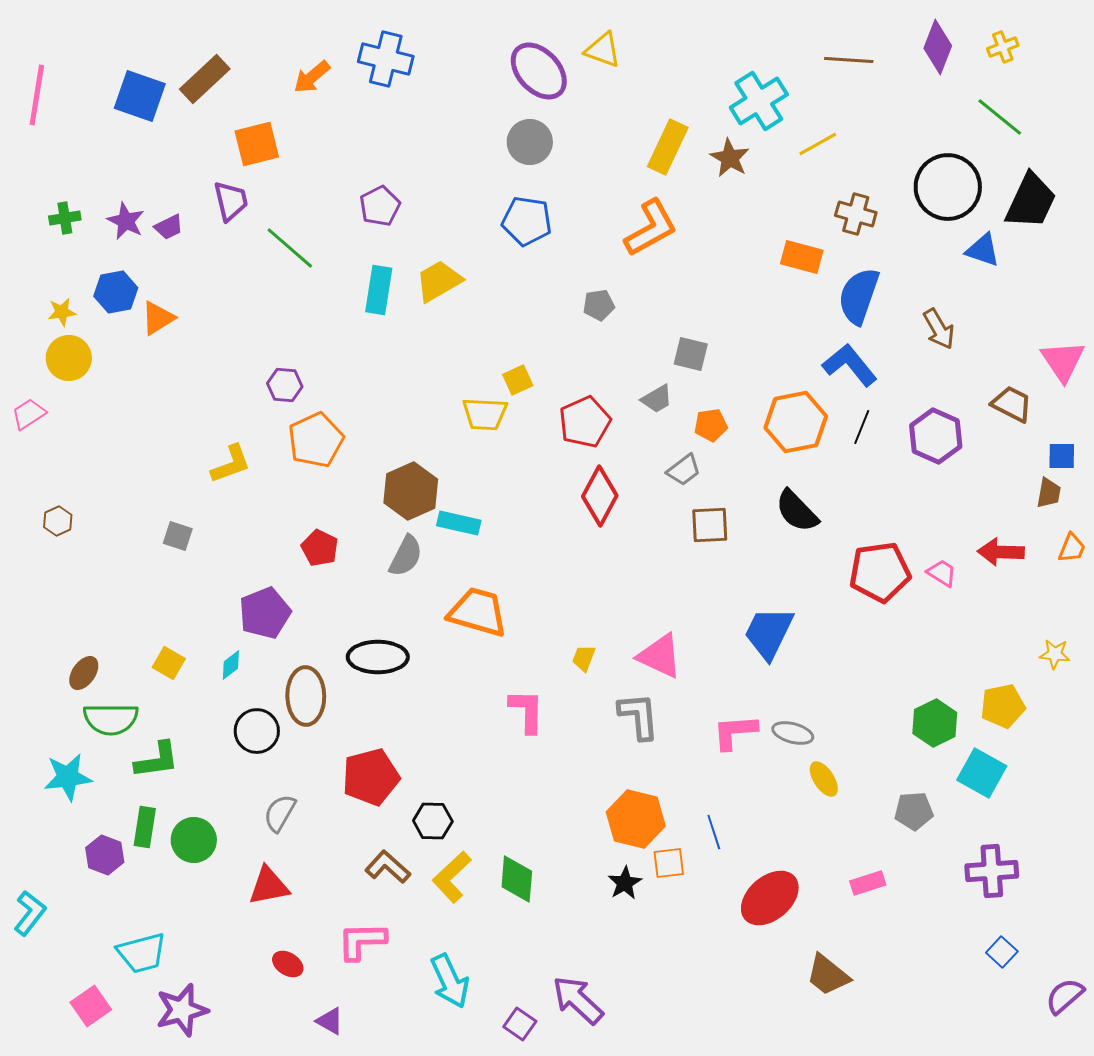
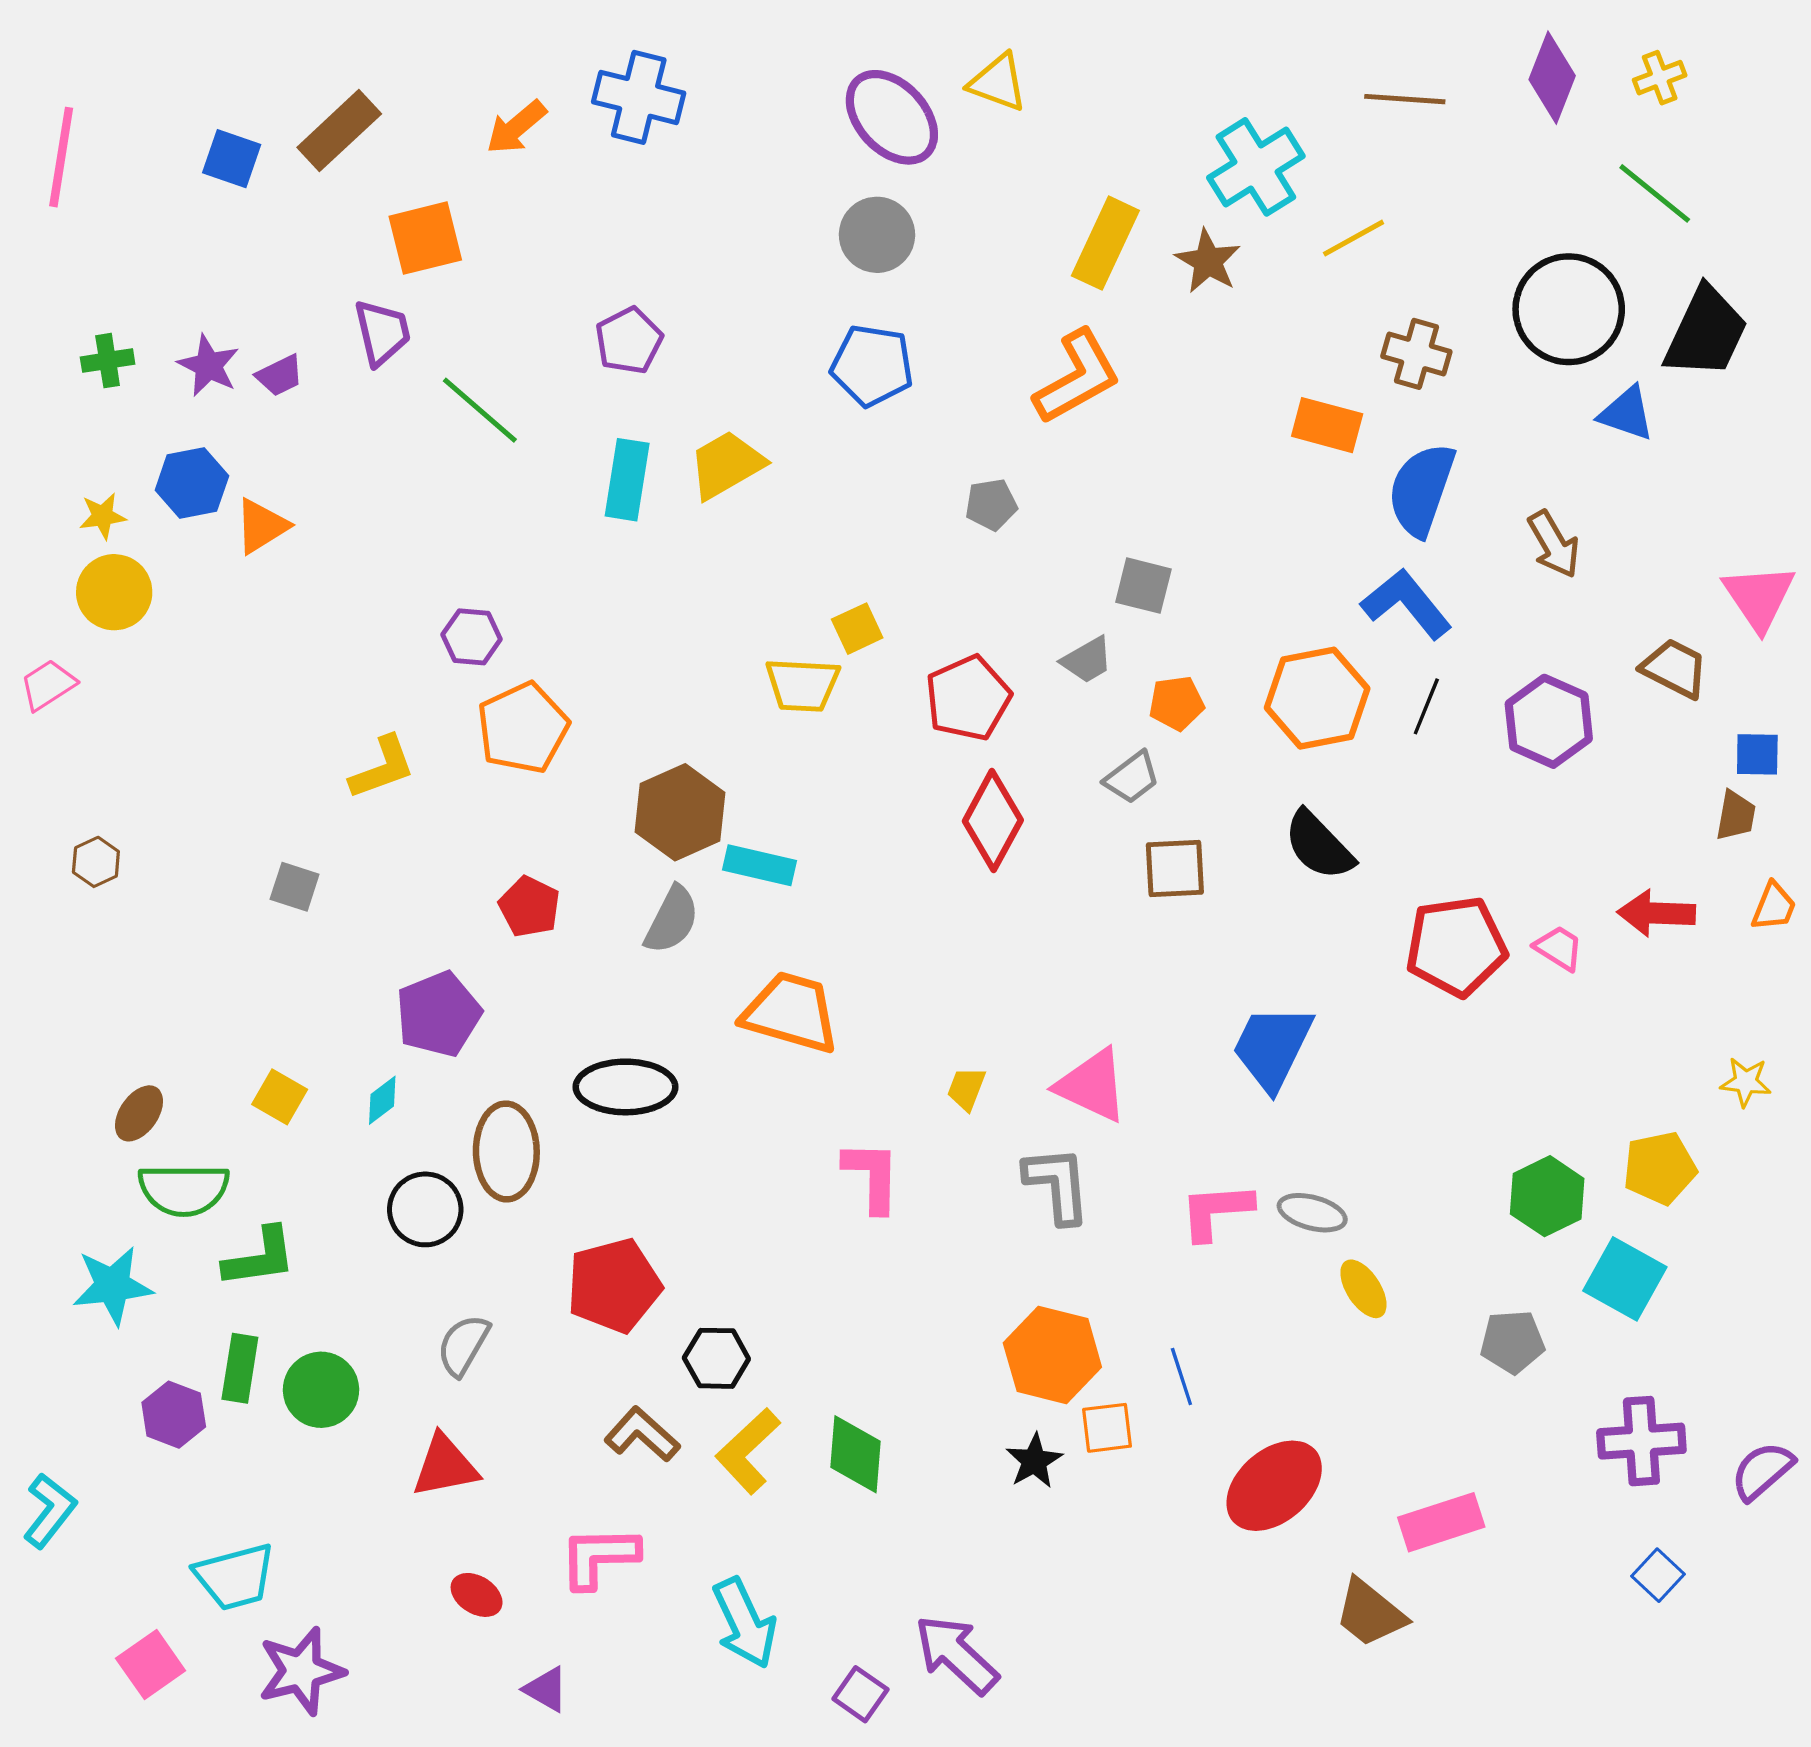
blue square: (140, 96) -> (232, 159), size x0.7
pink rectangle: (868, 883) -> (1441, 1522), moved, size x1.4
purple semicircle: (1065, 996) -> (1762, 1471), moved

